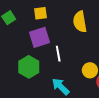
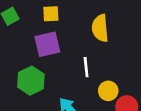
white line: (58, 54) -> (86, 67), moved

